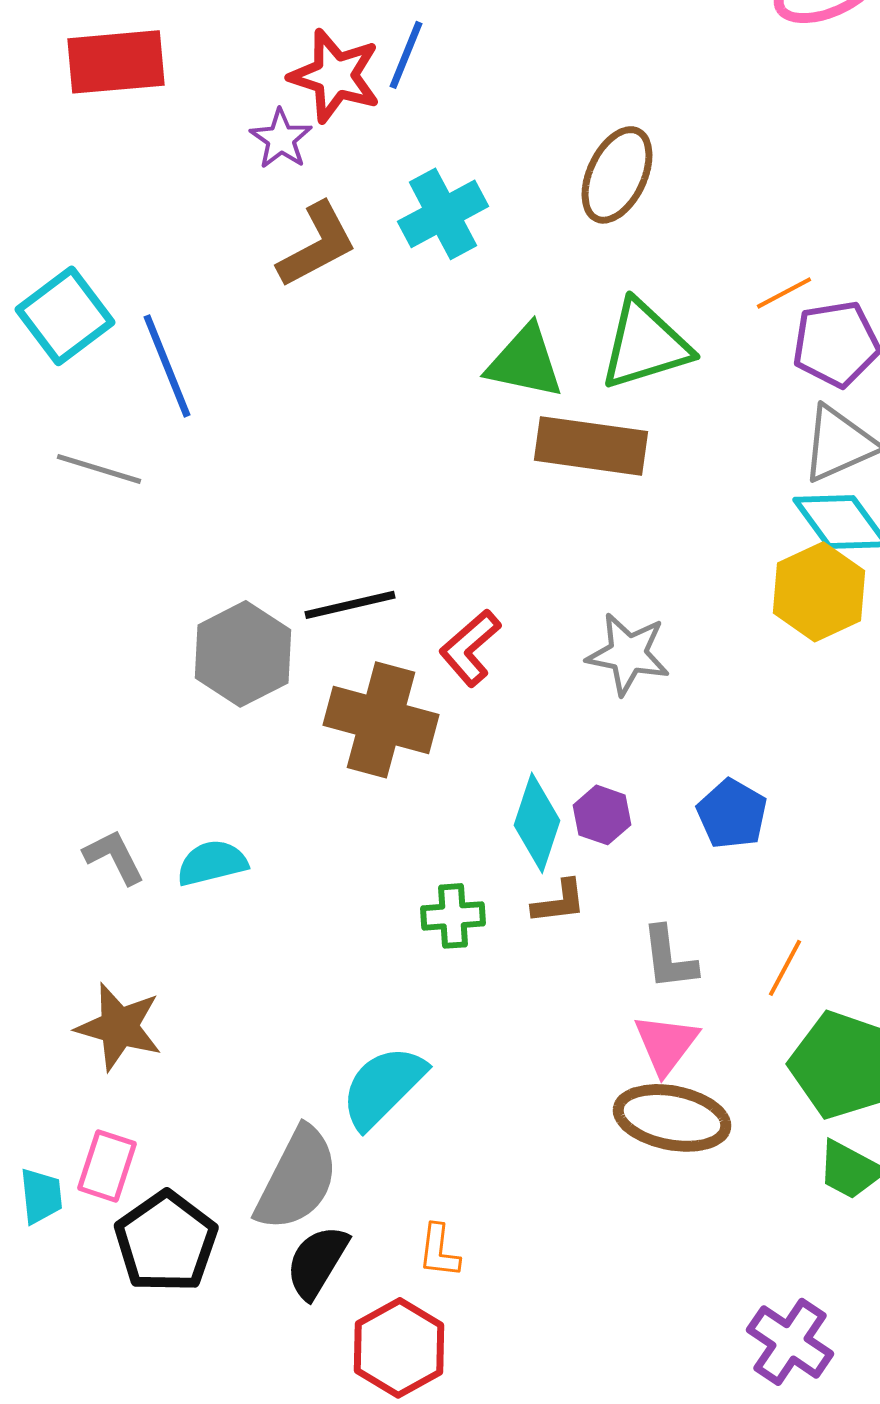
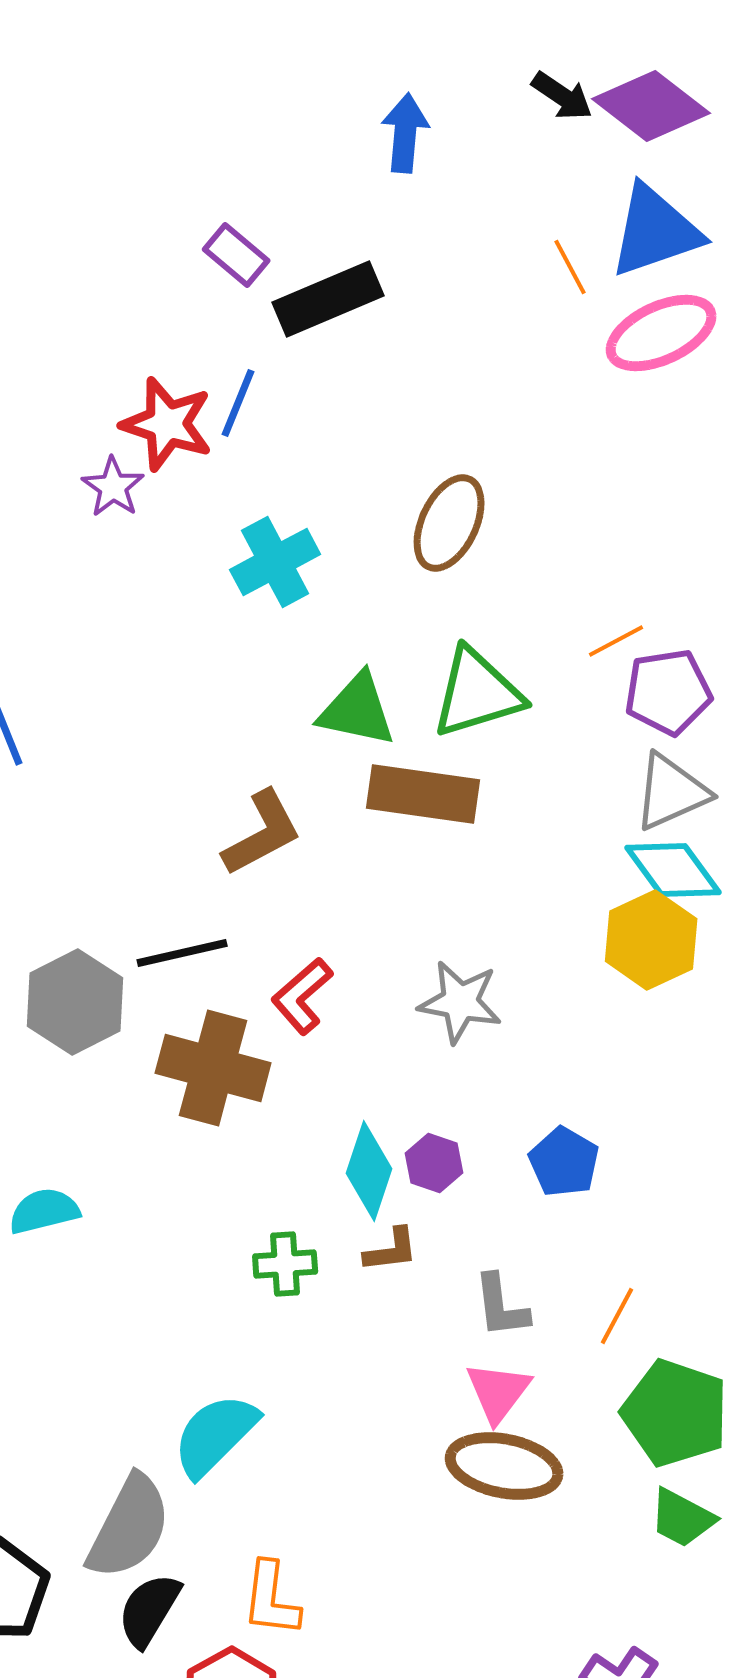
brown L-shape: (317, 245) -> (262, 833), moved
orange L-shape: (439, 1251) -> (271, 1599), size x1.4

